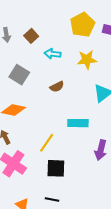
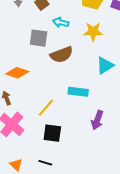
gray square: (19, 75) -> (39, 38), moved, turned -30
brown semicircle: (57, 87) -> (62, 55), size x1.6

